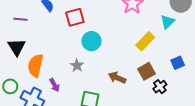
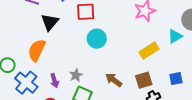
black triangle: (17, 47) -> (50, 22), moved
gray star: (77, 65) -> (76, 75), moved
purple arrow: (55, 85) -> (54, 81), moved

